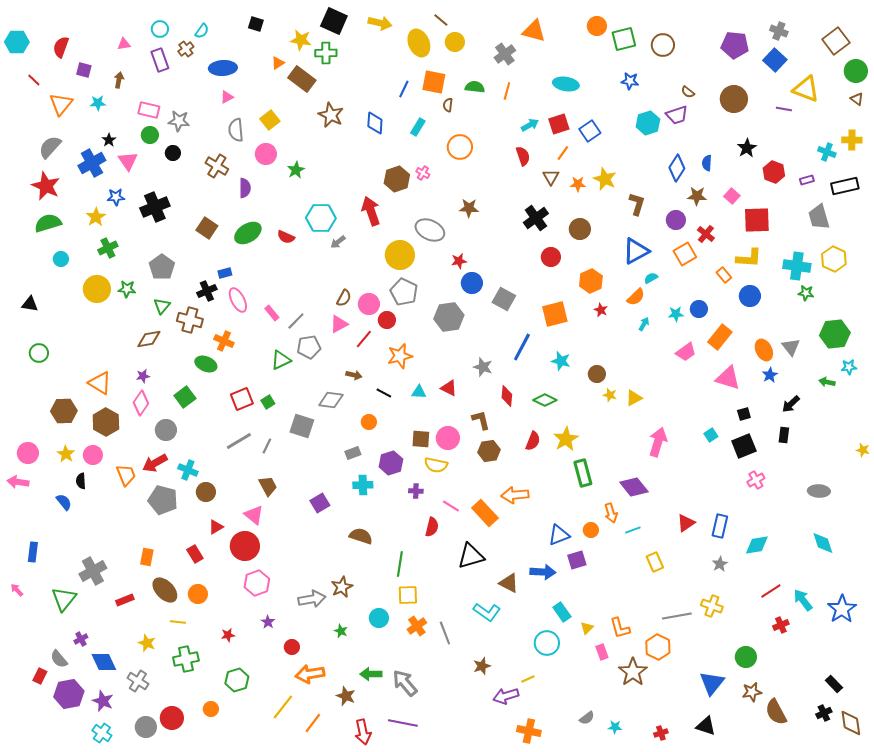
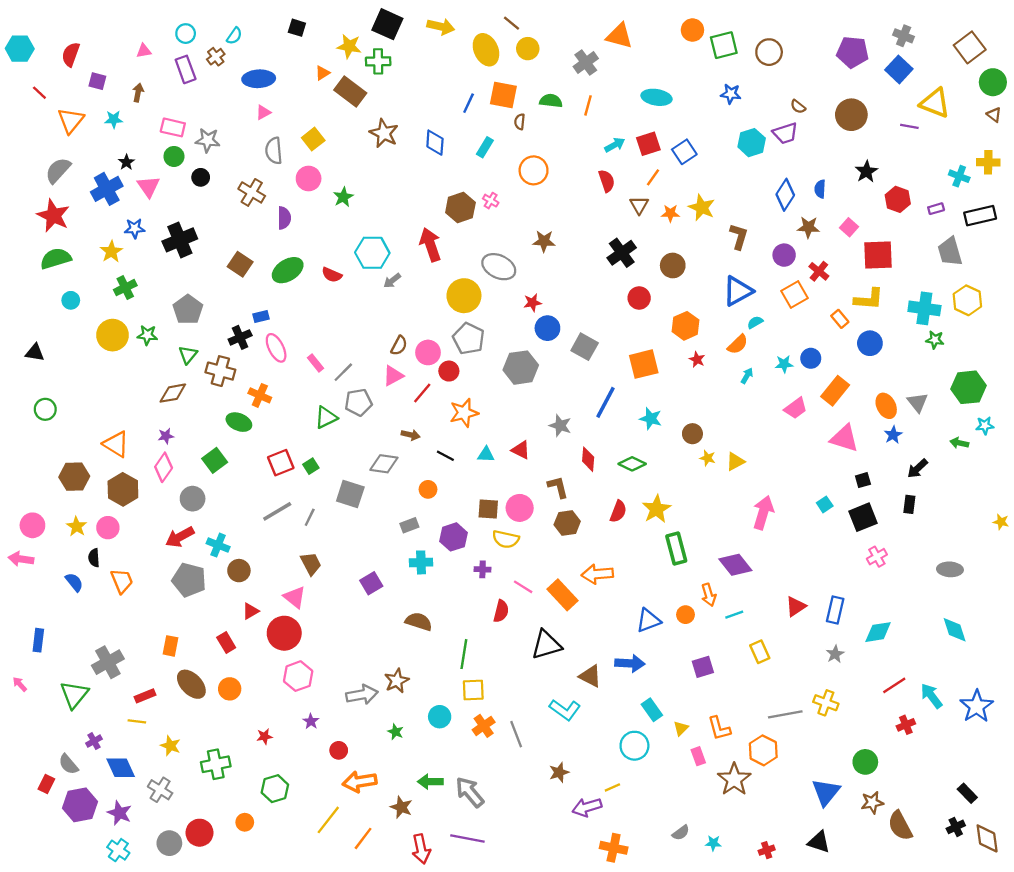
orange trapezoid: (126, 475) -> (122, 581), moved
purple square: (577, 560) -> (703, 667), moved
yellow line: (178, 622) -> (137, 721), moved

